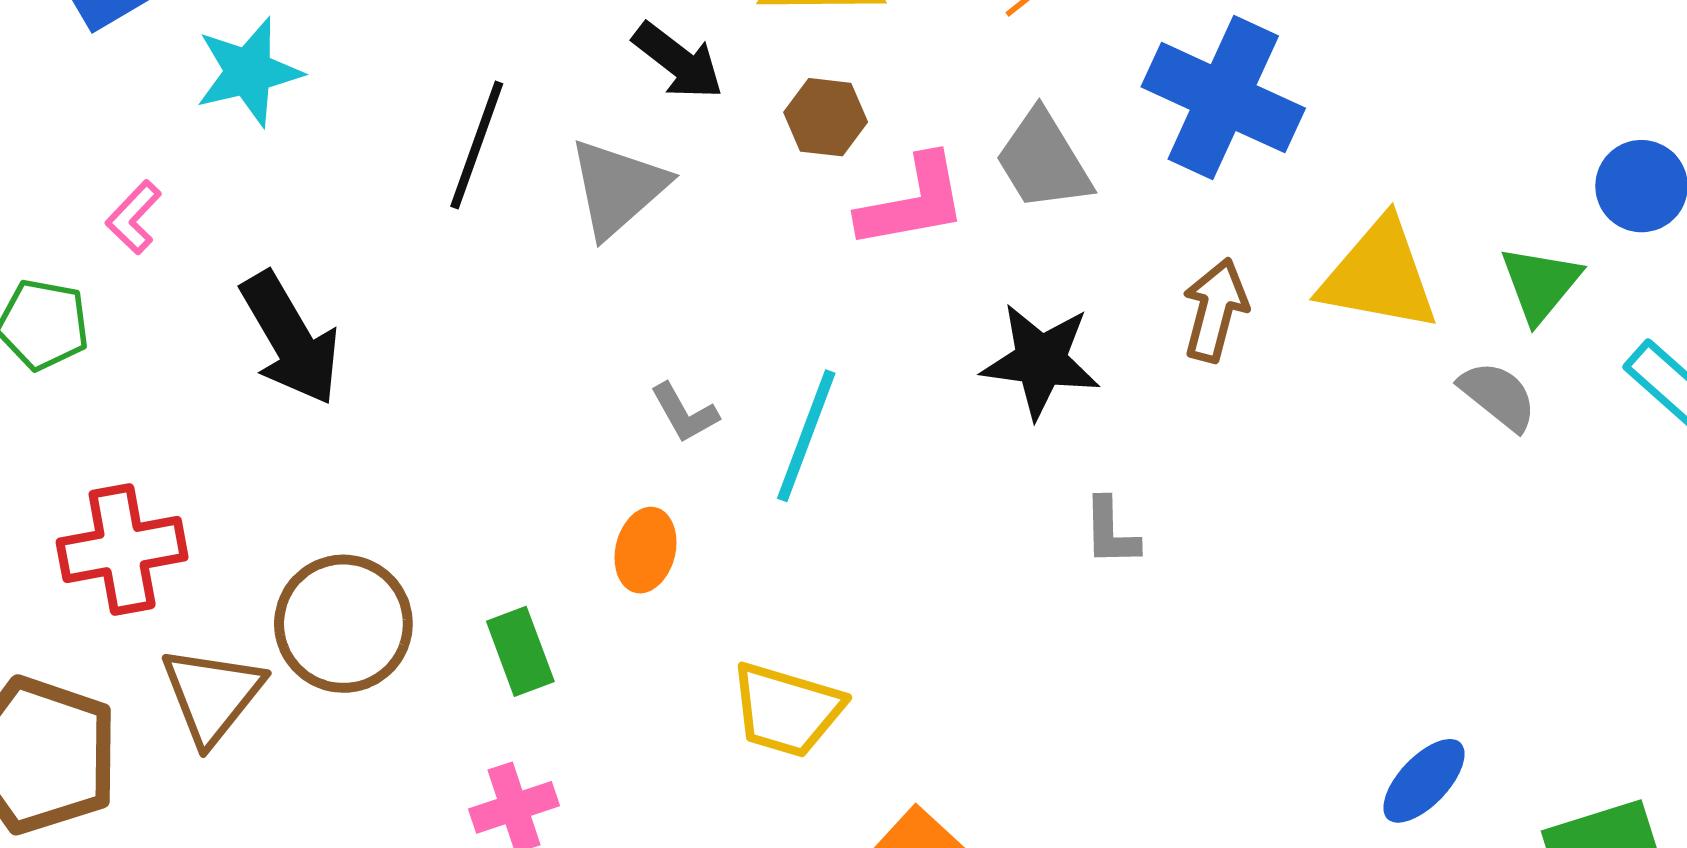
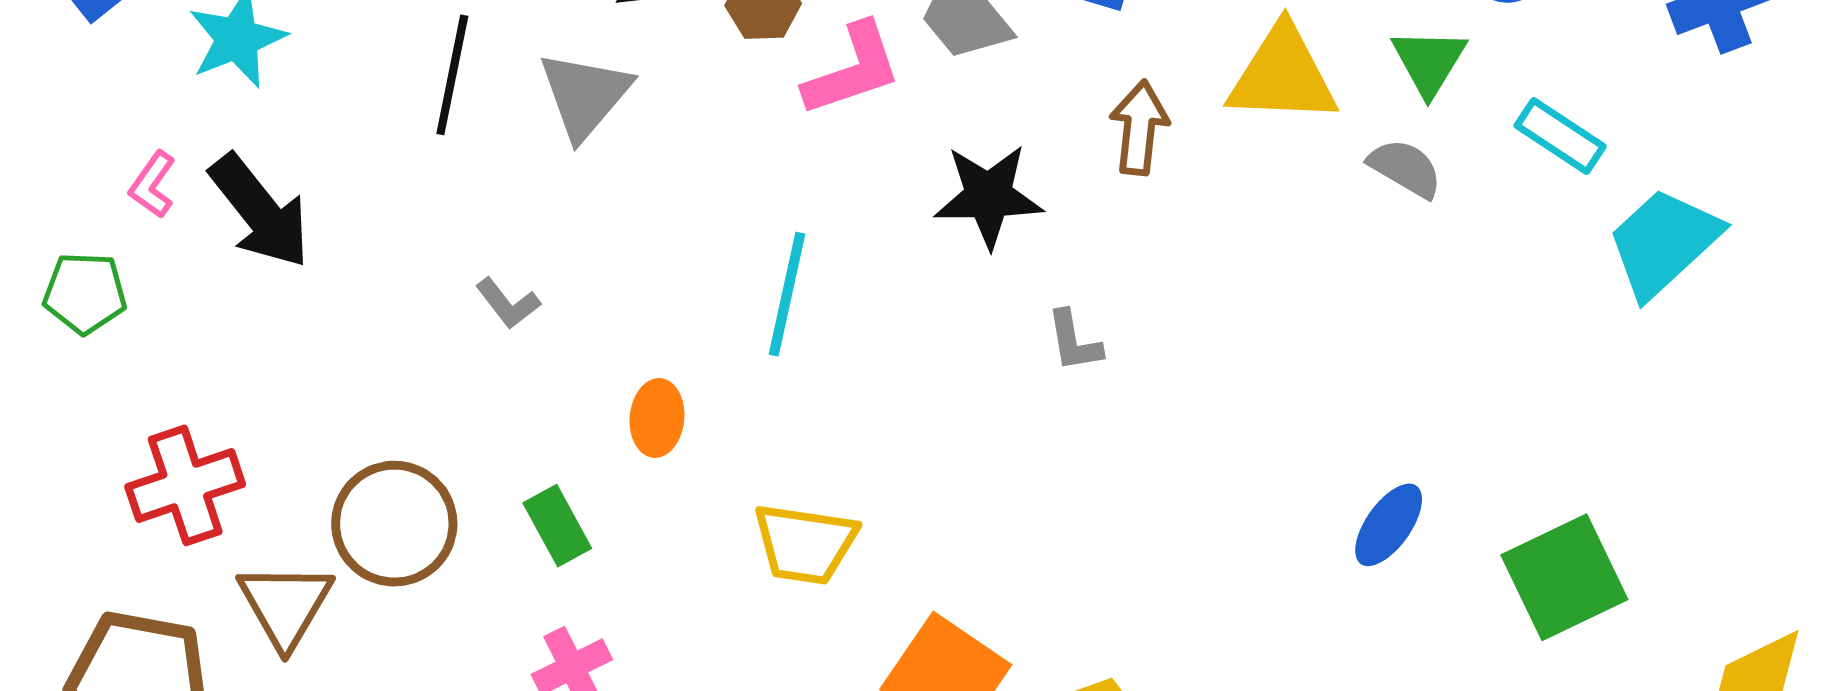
black arrow: (290, 338) -> (260, 211), moved
gray L-shape: (684, 413) -> (508, 303), moved

